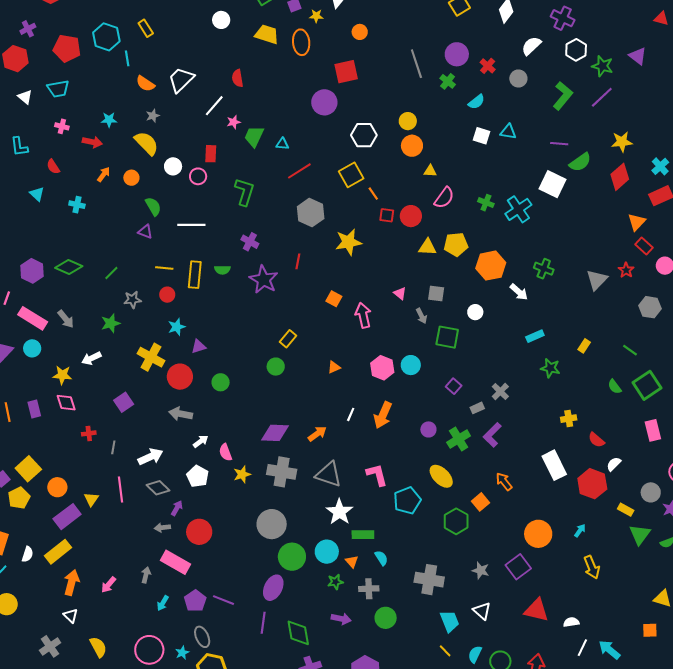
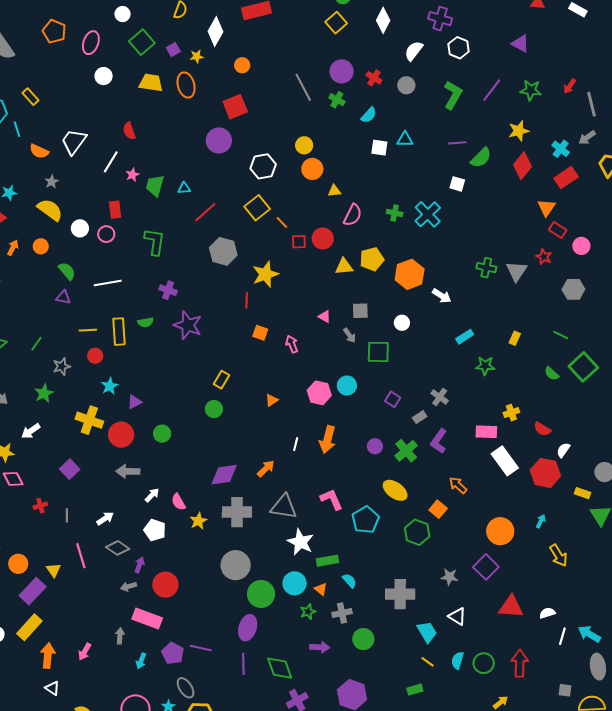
green star: (602, 66) -> (531, 90), moved
white square: (552, 184) -> (457, 184), size x0.6
red line: (298, 261) -> (247, 300), moved
green cross: (544, 269) -> (486, 268), moved
pink arrow: (363, 315) -> (292, 344), size x0.7
pink rectangle: (653, 430) -> (486, 432), moved, turned -65
white arrow: (150, 457) -> (105, 518), size x0.7

